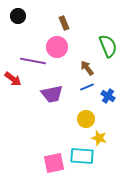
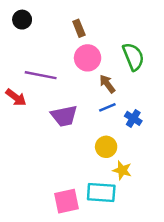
pink circle: (57, 47) -> (88, 58), moved

